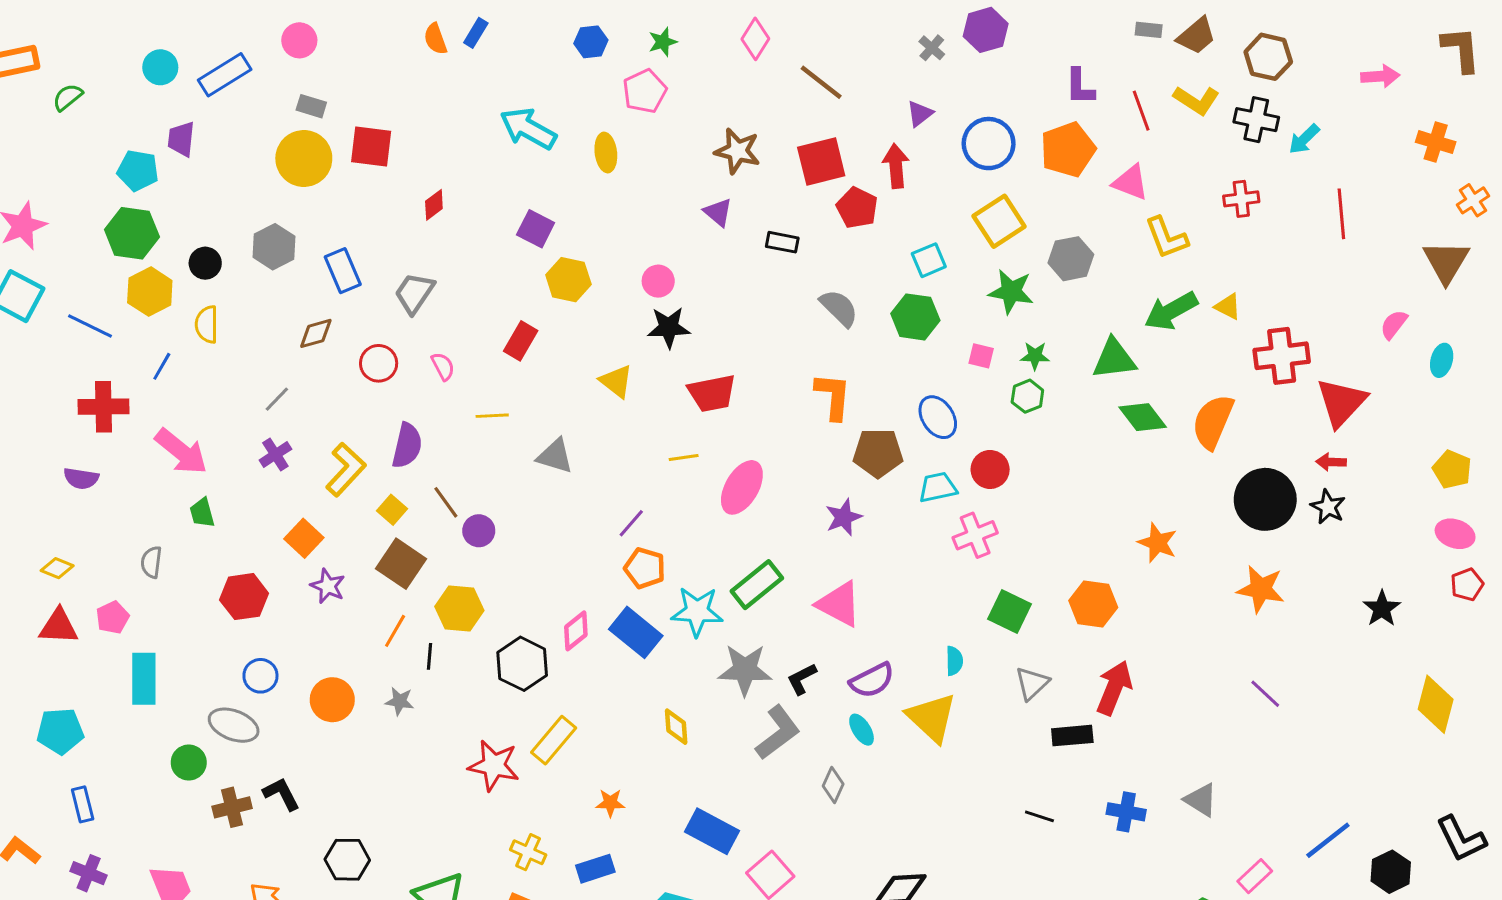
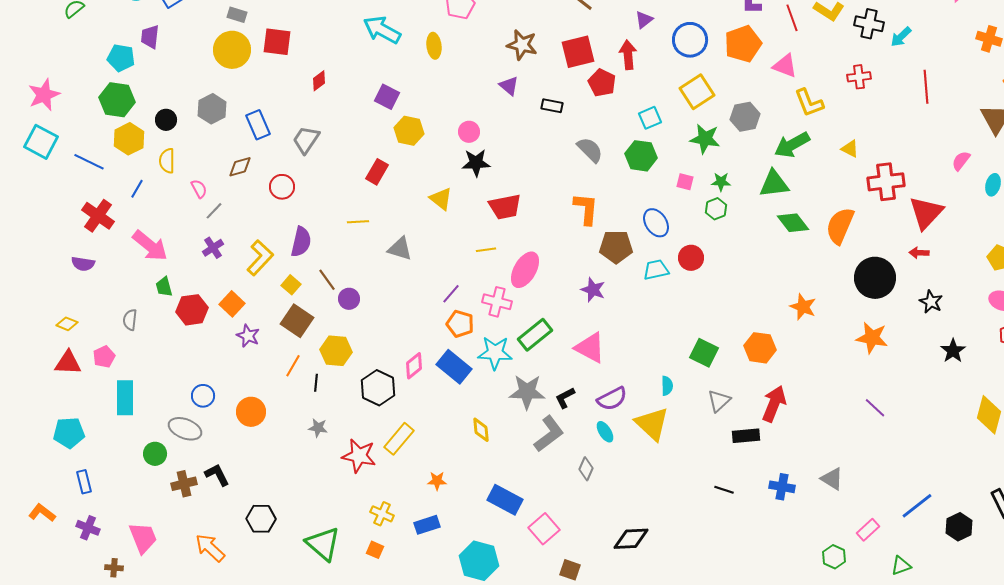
green arrow: (1171, 311) -> (792, 145), moved
pink semicircle: (443, 366) -> (199, 189), moved
red cross: (104, 407) -> (98, 216), turned 36
black star: (1328, 507) -> (931, 302), moved
purple star: (844, 517) -> (593, 290), turned -30
pink cross: (975, 535) -> (497, 302), moved, turned 36
red hexagon: (244, 597) -> (192, 310), moved
gray star: (400, 701) -> (318, 428), moved

